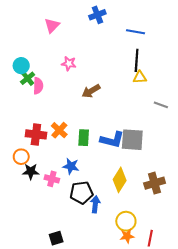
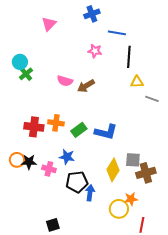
blue line: (135, 32) -> (117, 33), moved
pink star: (69, 64) -> (95, 51), moved
yellow triangle: (140, 77) -> (137, 82), moved
pink semicircle: (38, 86) -> (65, 81), moved, turned 105
orange cross: (59, 130) -> (56, 123), turned -35
green rectangle: (84, 138) -> (79, 130), turned 49
gray square: (132, 140) -> (133, 160), moved, size x0.7
orange circle: (21, 157) -> (17, 160), moved
orange star: (127, 236) -> (131, 199), moved

